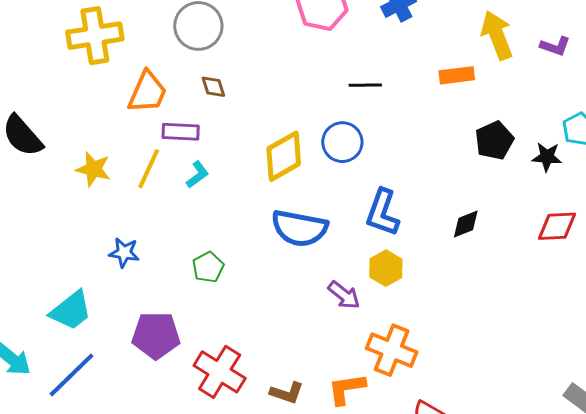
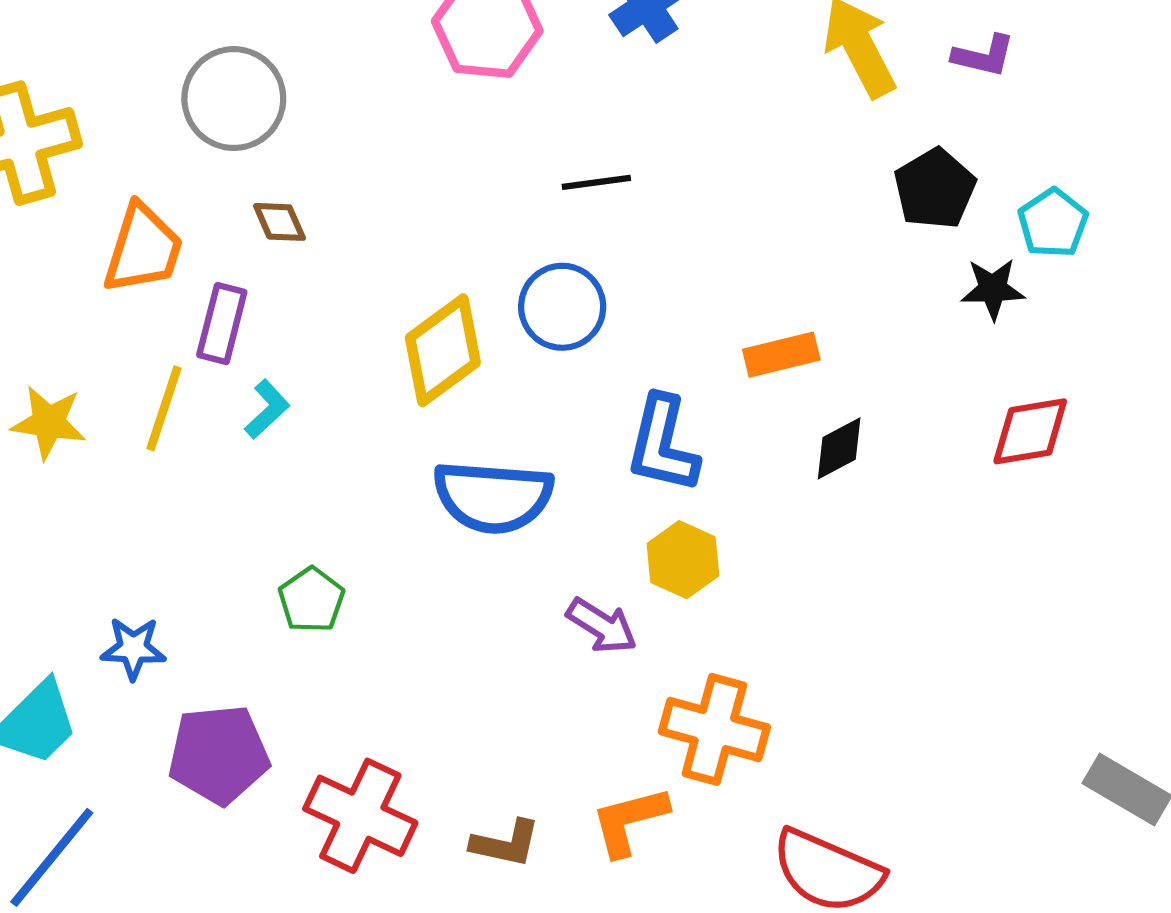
orange rectangle: (457, 75) -> (781, 355), moved
purple rectangle: (181, 132) -> (222, 324), turned -72
black pentagon: (494, 140) -> (935, 189), moved
blue star: (124, 253) -> (133, 648), moved

